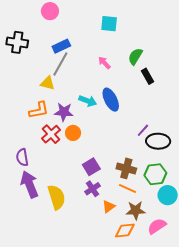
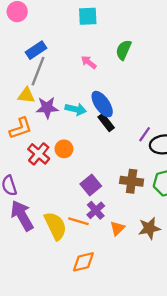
black rectangle: (148, 76) -> (106, 122), moved
purple star: (64, 112) -> (47, 108), moved
orange line: (127, 188) -> (78, 221), moved
orange diamond: (125, 230) -> (83, 262), moved

